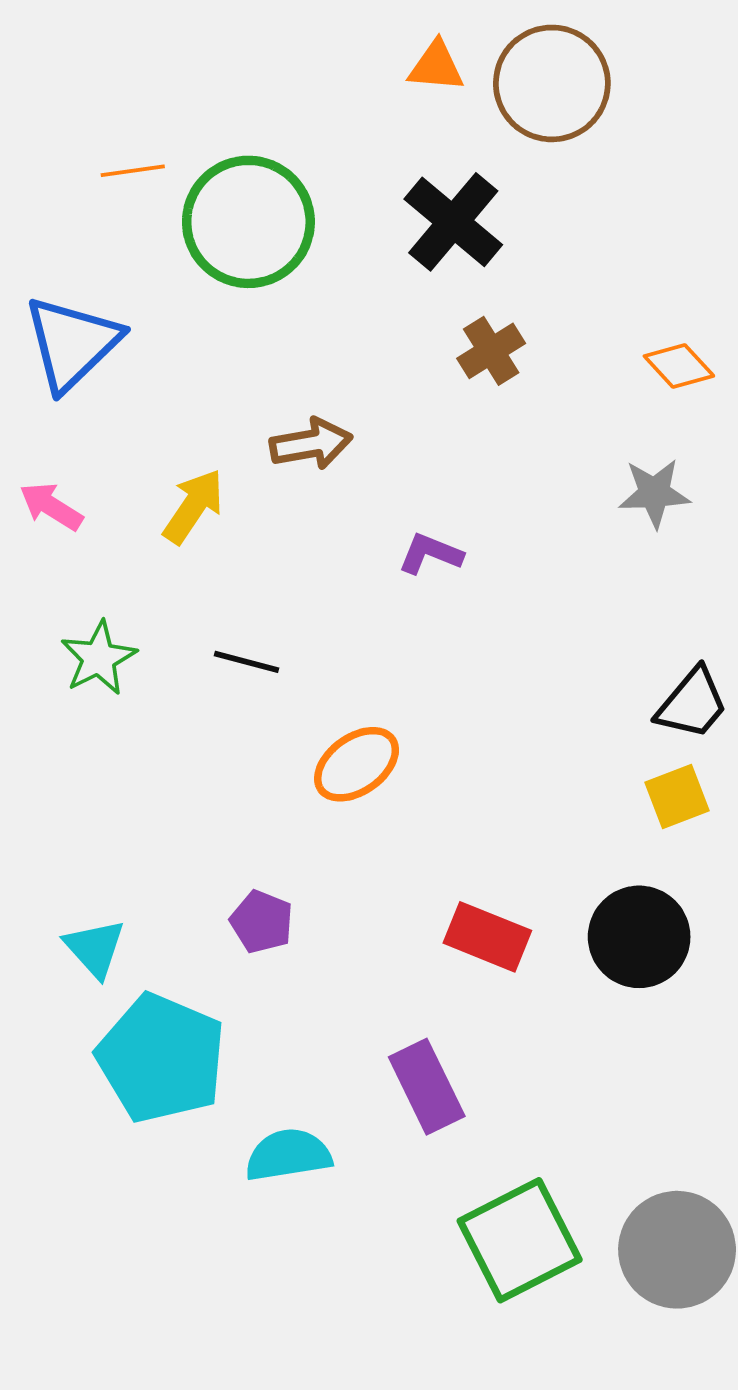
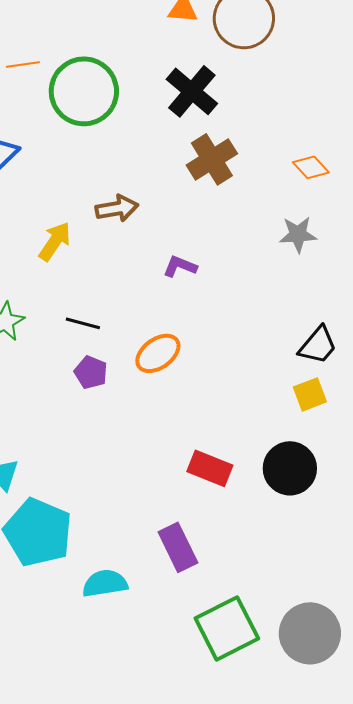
brown cross: (491, 351) -> (212, 159), size x1.4
orange ellipse: (357, 764) -> (158, 353), moved
purple pentagon: (262, 922) -> (91, 372), moved

